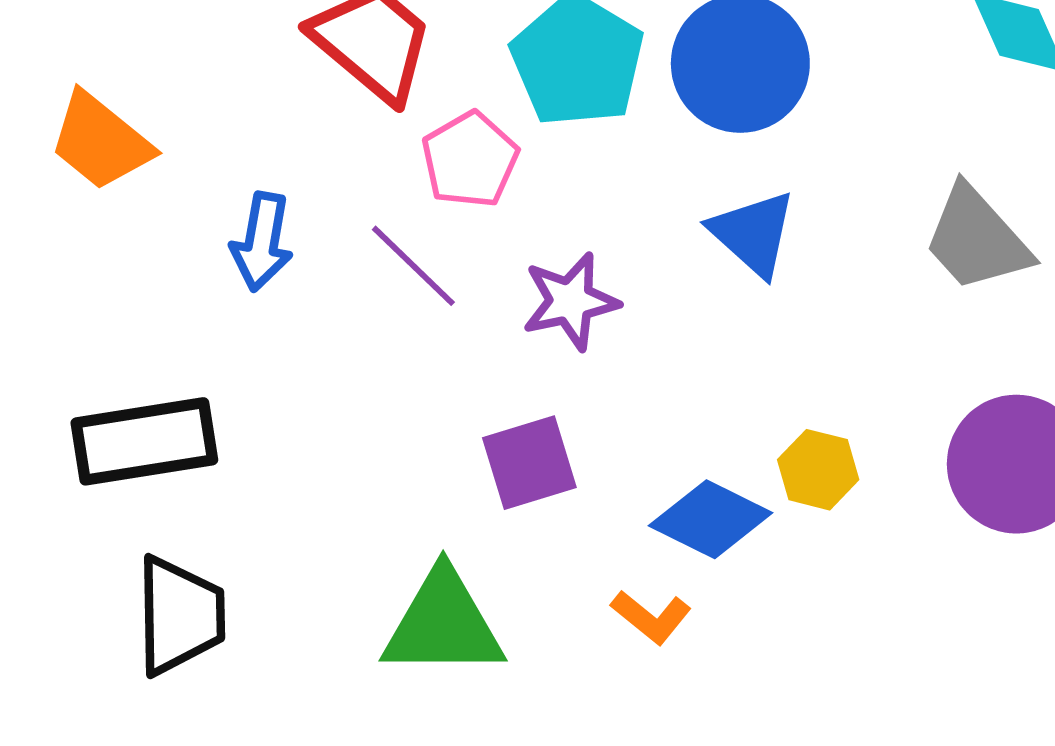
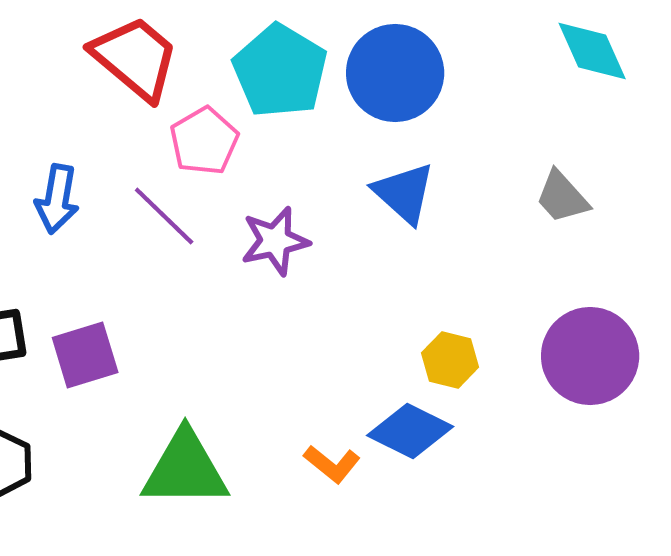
gray trapezoid: (977, 239) -> (562, 197), size x0.7
purple square: (529, 463) -> (85, 355), moved
blue diamond: (711, 519) -> (410, 431), moved

